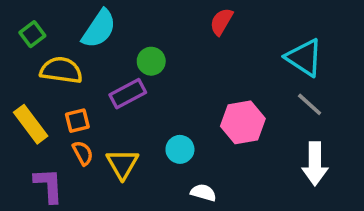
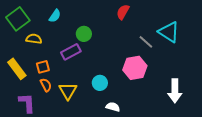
cyan semicircle: (99, 29) -> (55, 16), size x0.6
green square: (32, 34) -> (18, 19), size x1.6
yellow semicircle: (61, 70) -> (34, 39), size x0.7
gray line: (310, 104) -> (146, 42), moved

